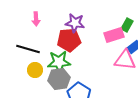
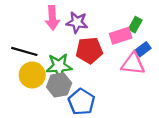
pink arrow: (36, 19) -> (52, 18), moved, size x1.5
red pentagon: (69, 40) -> (89, 50), moved
yellow circle: (35, 70) -> (32, 75), size x1.5

